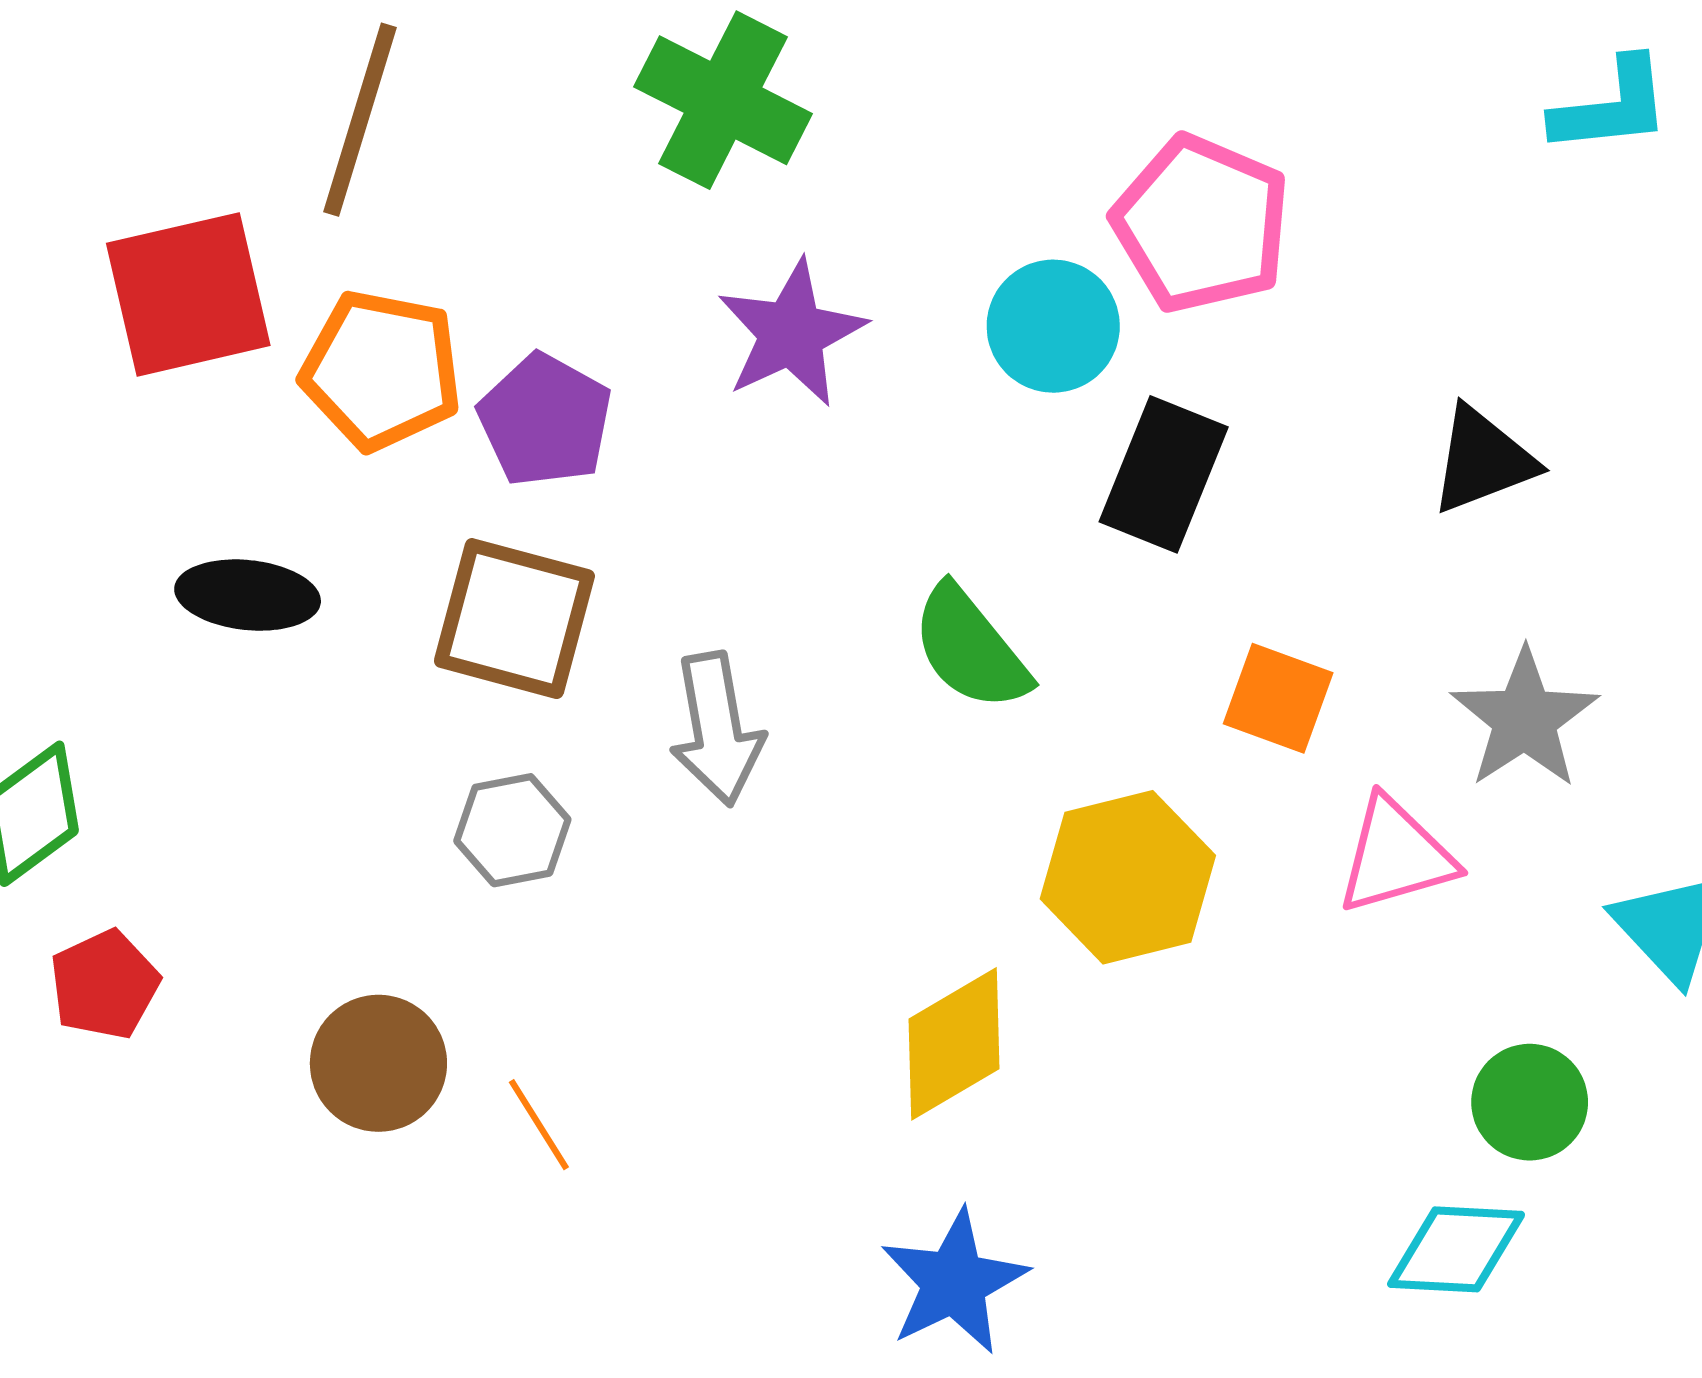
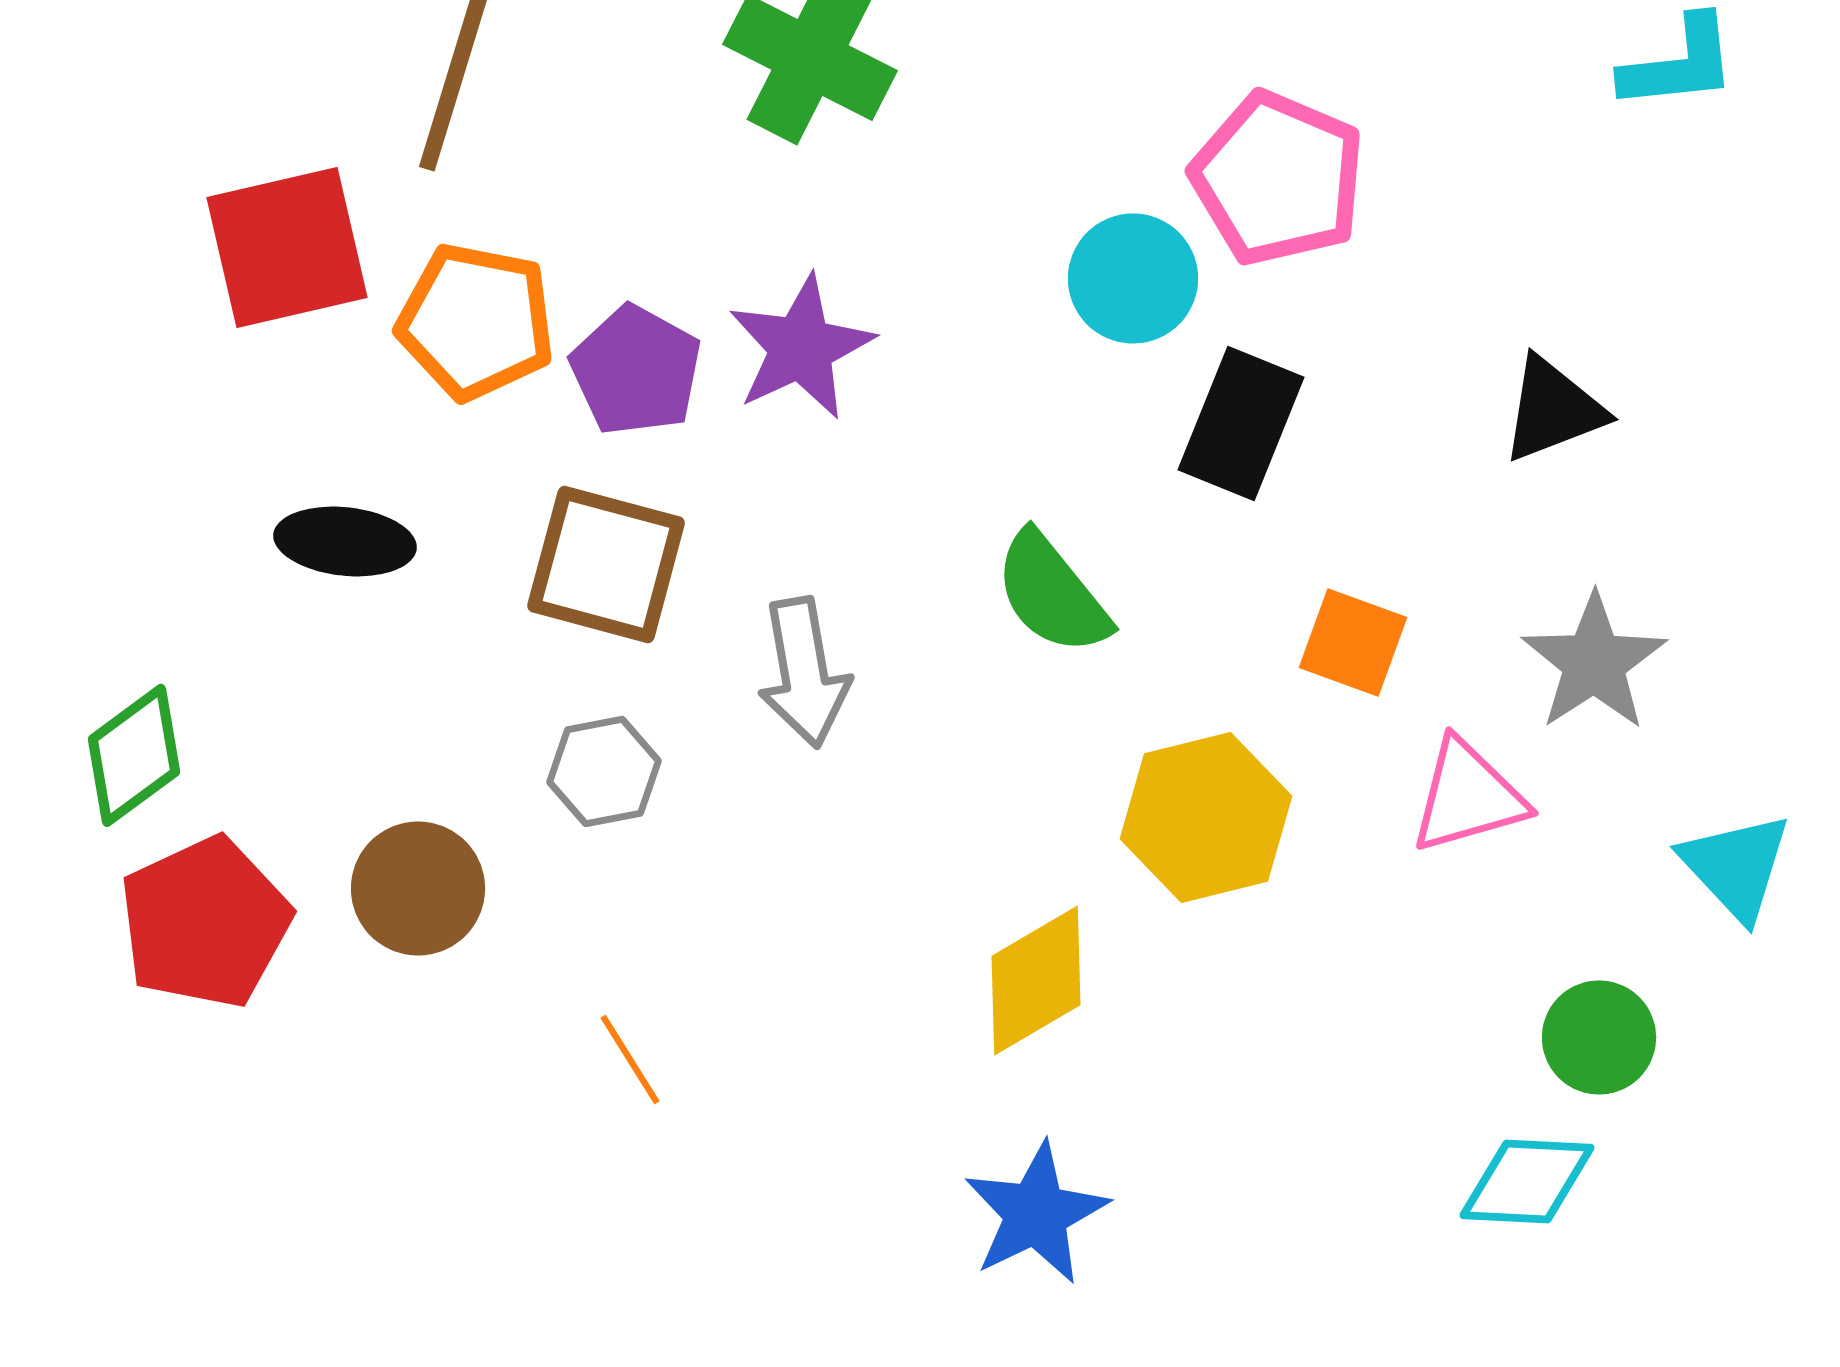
purple star: (791, 333) -> (801, 347), moved
red pentagon: (104, 985) -> (205, 922), size x1.6
brown circle: (378, 1063) -> (418, 888), moved

